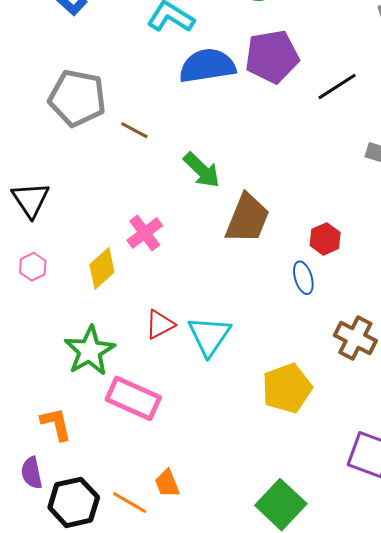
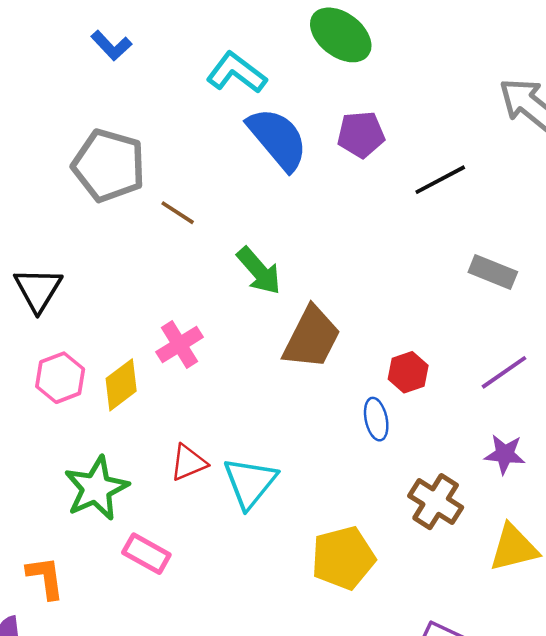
purple pentagon: (272, 57) -> (361, 134), size x0.7
blue semicircle: (207, 66) -> (278, 139), turned 54
pink hexagon: (33, 267) -> (60, 378), moved, size x1.4
pink rectangle: (133, 398) -> (146, 554), size x0.7

